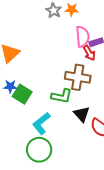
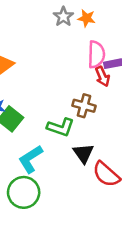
brown cross: (78, 77) -> (84, 106), size x0.7

